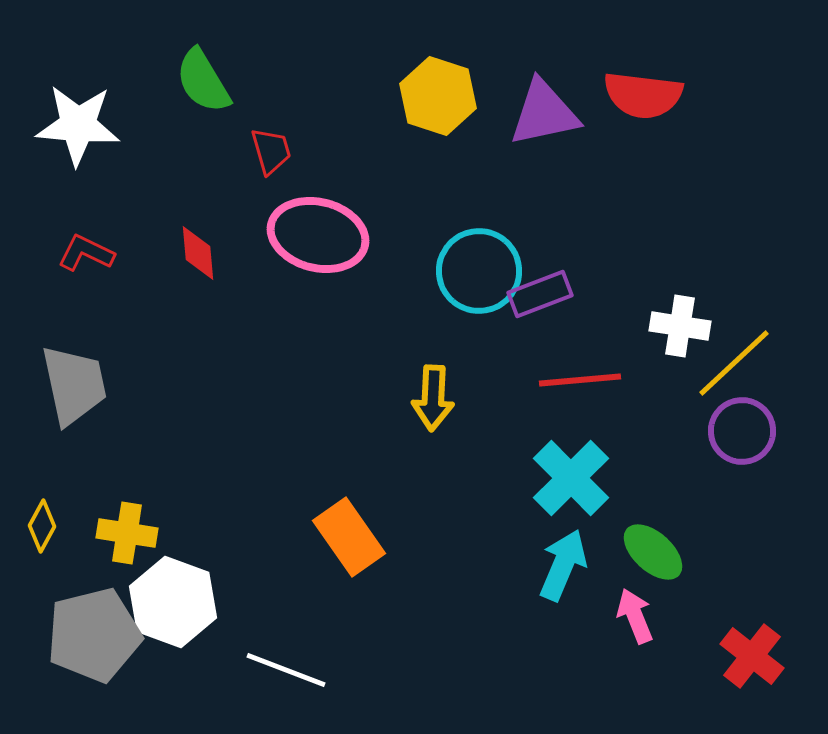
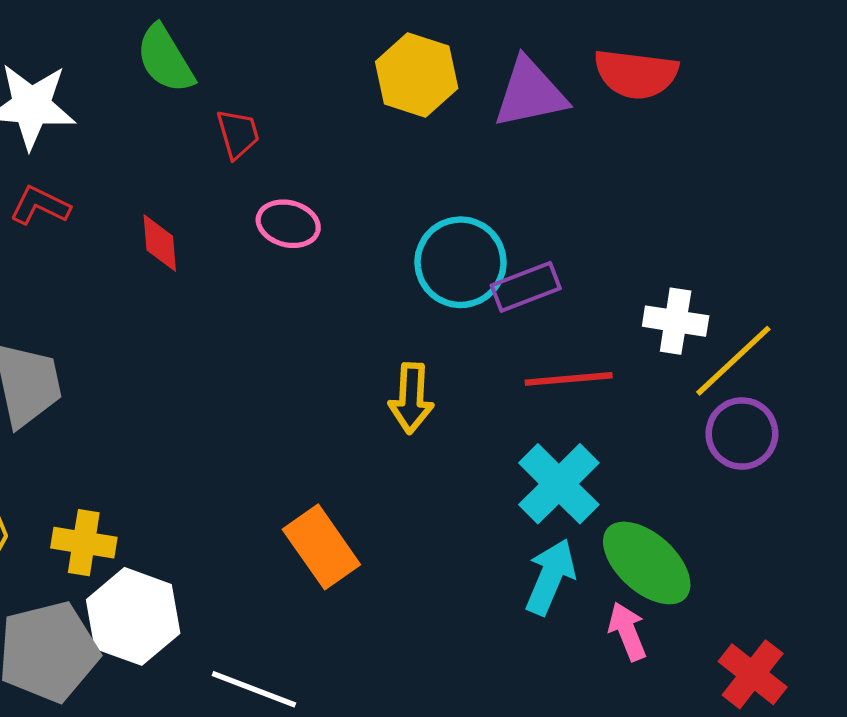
pink ellipse: (318, 235) -> (288, 224), size x0.6
red L-shape: (86, 253) -> (40, 206), moved
green ellipse: (653, 552) -> (647, 563), size x1.4

